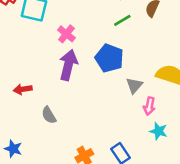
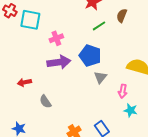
pink cross: (66, 34) -> (56, 38), turned 32
purple arrow: (68, 65) -> (59, 62), turned 70
gray triangle: (134, 85) -> (100, 77), moved

